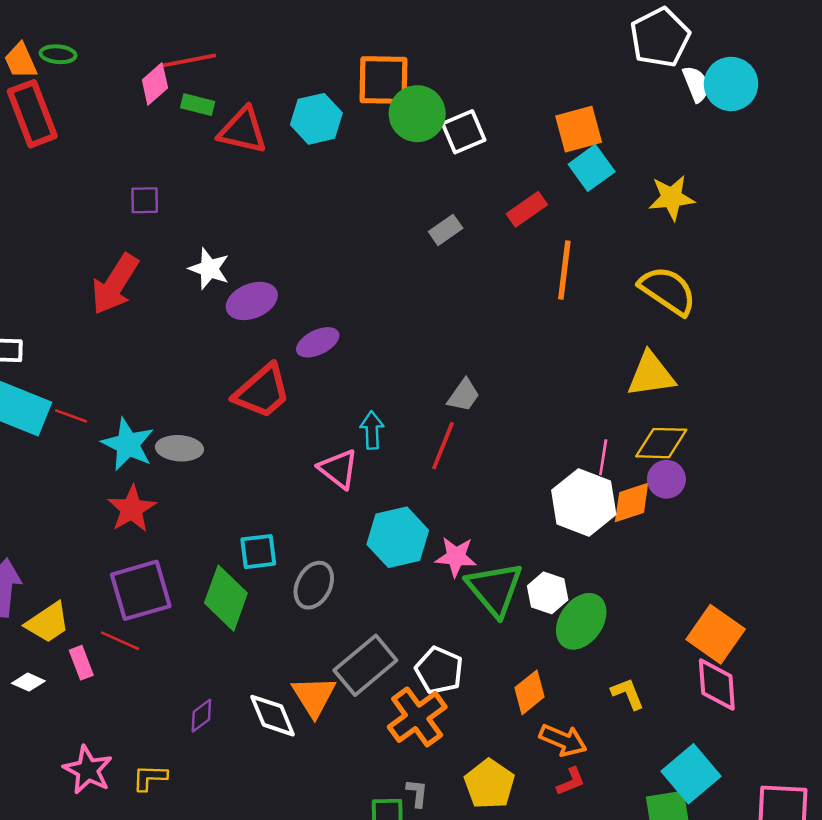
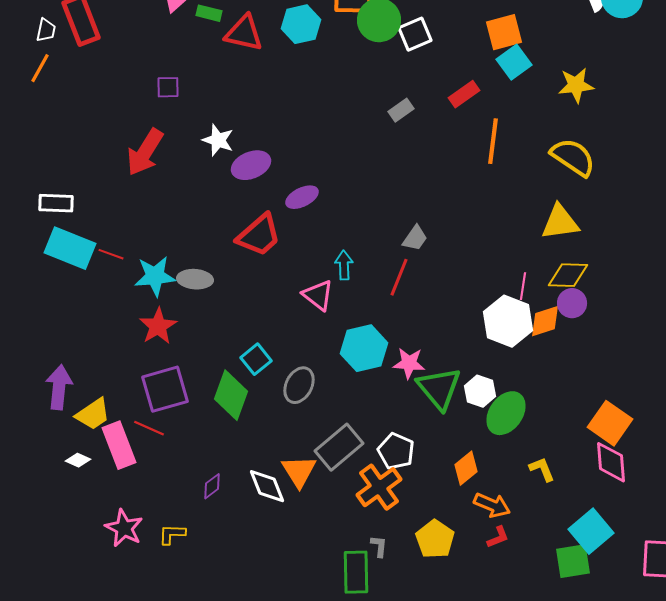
cyan star: (128, 444) -> (155, 276), turned -30
cyan square: (258, 552) -> (256, 359), turned -32
pink rectangle: (81, 663) -> (119, 445), size x1.8

